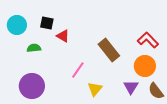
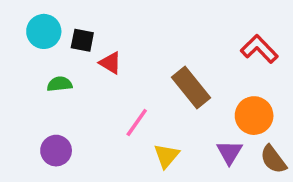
cyan circle: (17, 25) -> (44, 31), moved
red L-shape: (148, 40) -> (259, 49), moved
purple circle: (32, 86) -> (56, 151), size x0.7

